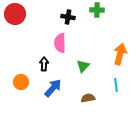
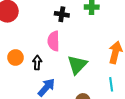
green triangle: (83, 66) -> (77, 65), size x1.5
orange circle: (21, 82) -> (15, 58), moved

